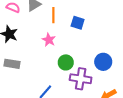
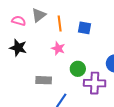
gray rectangle: (12, 64) -> (44, 80), moved

